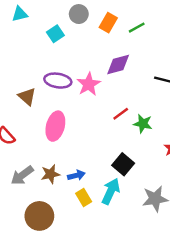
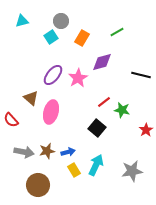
gray circle: (79, 14) -> (61, 21), moved
orange rectangle: (108, 23) -> (82, 38), moved
purple ellipse: (58, 81) -> (53, 75), turned -60
brown triangle: (27, 97) -> (31, 98), moved
black square: (123, 164) -> (97, 128), moved
gray arrow: (22, 175) -> (24, 152), turned -132

